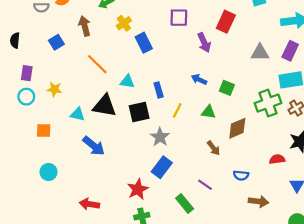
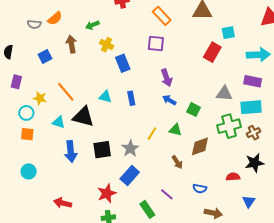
red rectangle: (226, 22) -> (212, 52), moved
yellow cross: (124, 23) -> (107, 45), turned -32
purple arrow: (204, 43) -> (167, 78), moved
purple rectangle: (290, 51) -> (253, 81), turned 72
gray triangle: (260, 53) -> (224, 94), moved
orange line: (97, 64) -> (66, 92), moved
blue rectangle: (159, 90) -> (131, 98), moved
cyan circle: (26, 97) -> (26, 113), moved
yellow line: (177, 110) -> (152, 134), moved
black square: (139, 112) -> (102, 150), moved
blue arrow: (94, 146) -> (71, 152), turned 40

